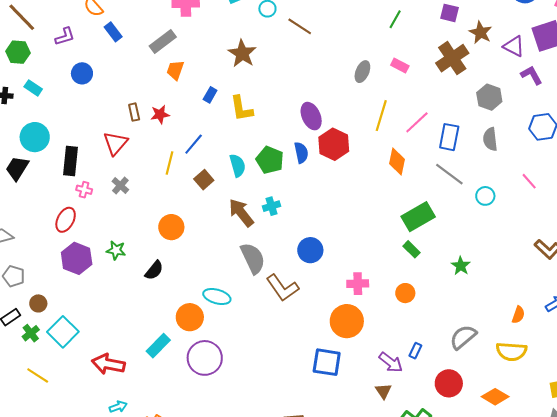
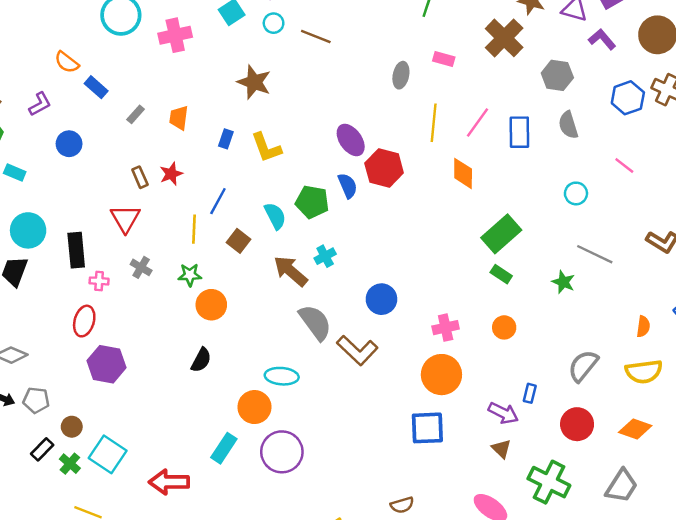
gray rectangle: (163, 41) -> (136, 114), moved, size x0.6
gray line: (449, 174) -> (595, 254), moved
green star: (116, 250) -> (190, 275), moved

